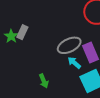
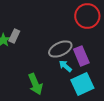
green arrow: (44, 81) -> (35, 84), size x1.5

